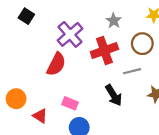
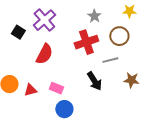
black square: (26, 16) -> (18, 32), moved
purple cross: (70, 34) -> (44, 20), moved
red triangle: (40, 116) -> (30, 90), moved, turned -48

